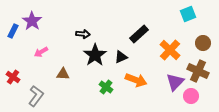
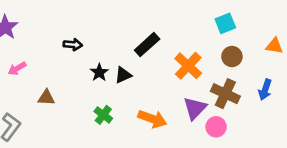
cyan square: (188, 14) -> (225, 23), moved
black star: (95, 55) -> (99, 72), moved, size x0.6
orange arrow: (136, 80) -> (152, 119), moved

